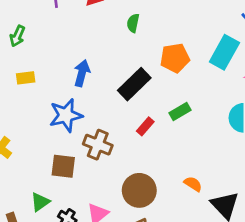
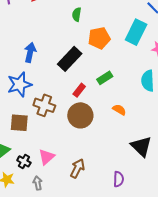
green semicircle: (133, 23) -> (77, 14), moved
orange semicircle: (193, 184) -> (119, 110), moved
brown circle: (139, 190) -> (80, 115), moved

